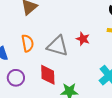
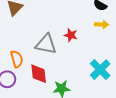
orange semicircle: (28, 43) -> (17, 59), moved

